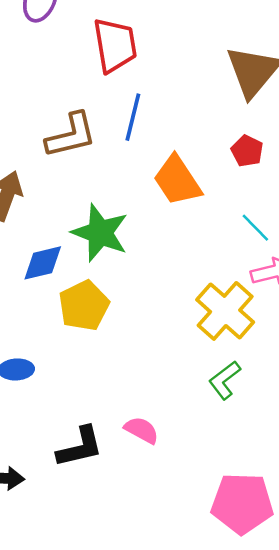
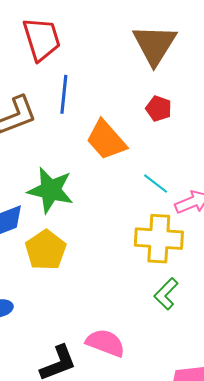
cyan line: (255, 228) -> (156, 184), moved
yellow cross: (225, 311) -> (159, 239), turned -30
pink semicircle: (142, 430) -> (105, 343), size x1.4

